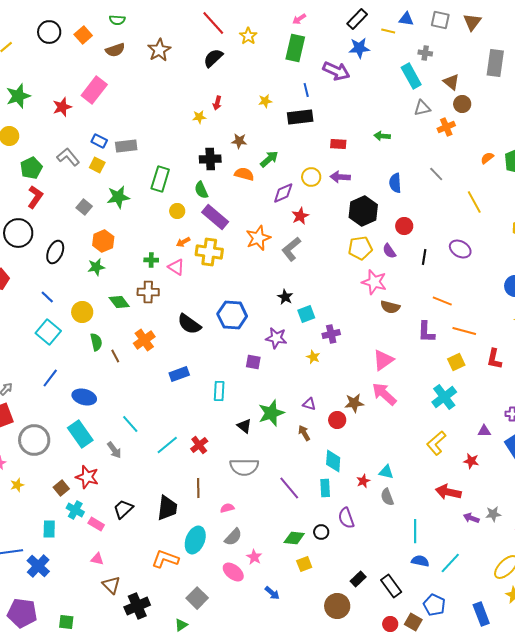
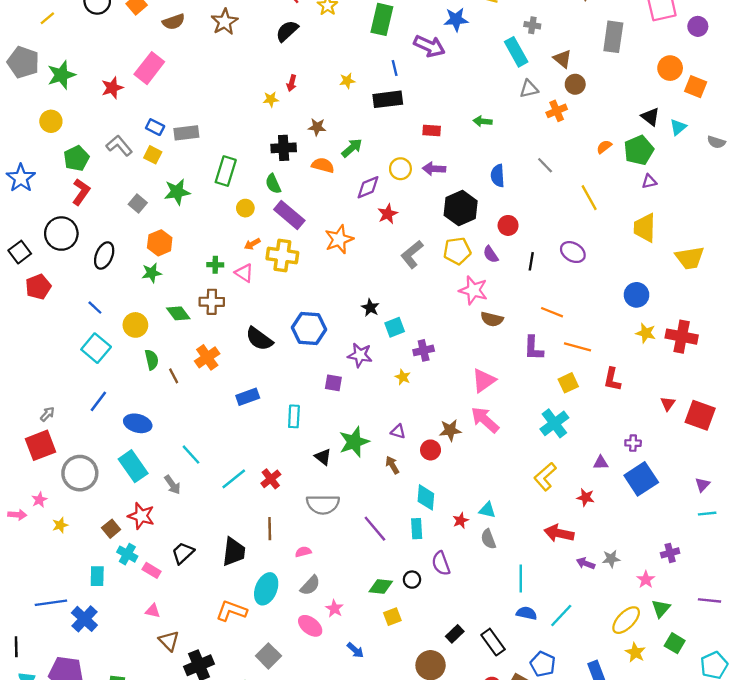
gray L-shape: (291, 249) -> (412, 254), moved

